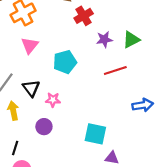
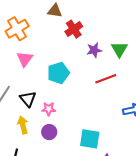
green triangle: (131, 40) -> (119, 49), turned -30
yellow arrow: (13, 111) -> (23, 125), moved
purple circle: (44, 127) -> (49, 132), moved

